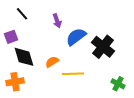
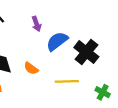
orange semicircle: (52, 62) -> (31, 68), turned -112
yellow line: (73, 74) -> (67, 81), moved

